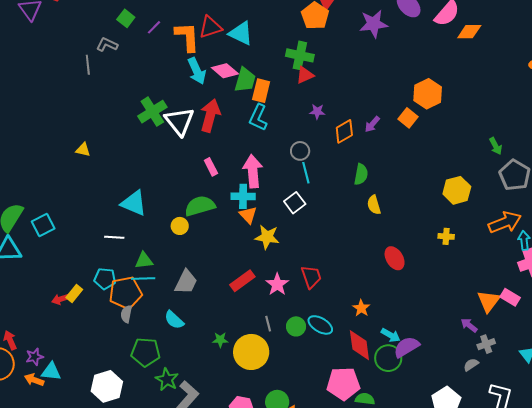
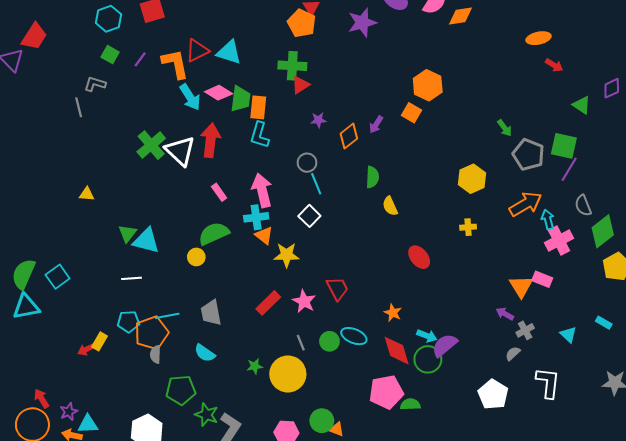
green triangle: (144, 260) -> (127, 233), moved, turned -36
gray trapezoid: (186, 282) -> (211, 313), turned 152

